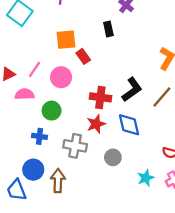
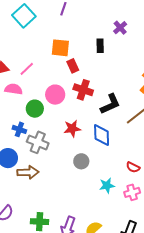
pink circle: (61, 77) -> (55, 95), moved
red cross: (100, 97) -> (83, 90), moved
gray cross: (75, 146) -> (38, 142), moved
brown arrow: (58, 181) -> (28, 172), turned 75

